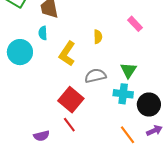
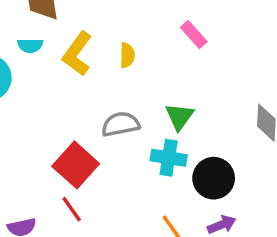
cyan semicircle: (43, 33) -> (30, 46), turned -88
yellow L-shape: (67, 54) -> (77, 54), moved

